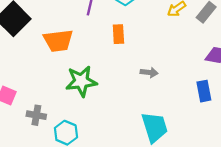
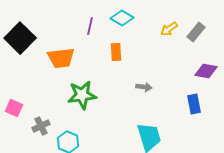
gray cross: (36, 115) -> (41, 126), turned -36

